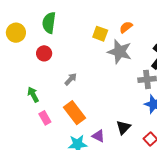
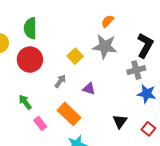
yellow square: (100, 34) -> (75, 56), moved, turned 35
red circle: (44, 53) -> (30, 60), size x1.6
purple triangle: (98, 136) -> (89, 89), moved

